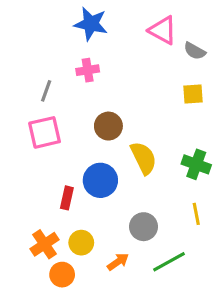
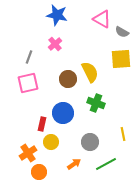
pink cross: (88, 70) -> (55, 44), turned -32
yellow square: (193, 94) -> (121, 59), size x1.5
yellow semicircle: (144, 158) -> (90, 72), moved
green cross: (196, 164) -> (96, 103), moved
yellow circle: (81, 243) -> (51, 142), moved

